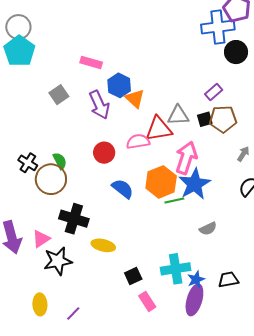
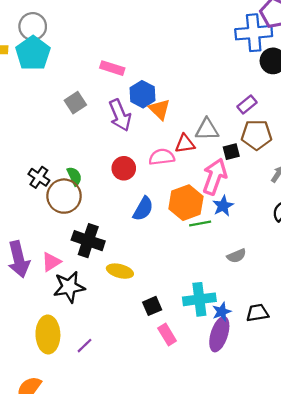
black square: (205, 119) -> (231, 152), moved
red triangle: (159, 129) -> (185, 144), size x0.7
blue star: (195, 184) -> (223, 206), size x0.6
blue semicircle: (123, 189) -> (143, 209), turned 80
yellow ellipse: (40, 304) -> (48, 335), size x1.5

